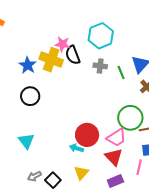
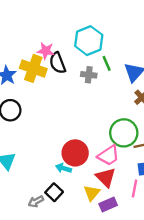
green line: (121, 73) -> (107, 63), moved
yellow triangle: (81, 173) -> (92, 193), moved
gray arrow: (34, 176) -> (36, 201), moved
black square: (53, 180) -> (54, 192), moved

